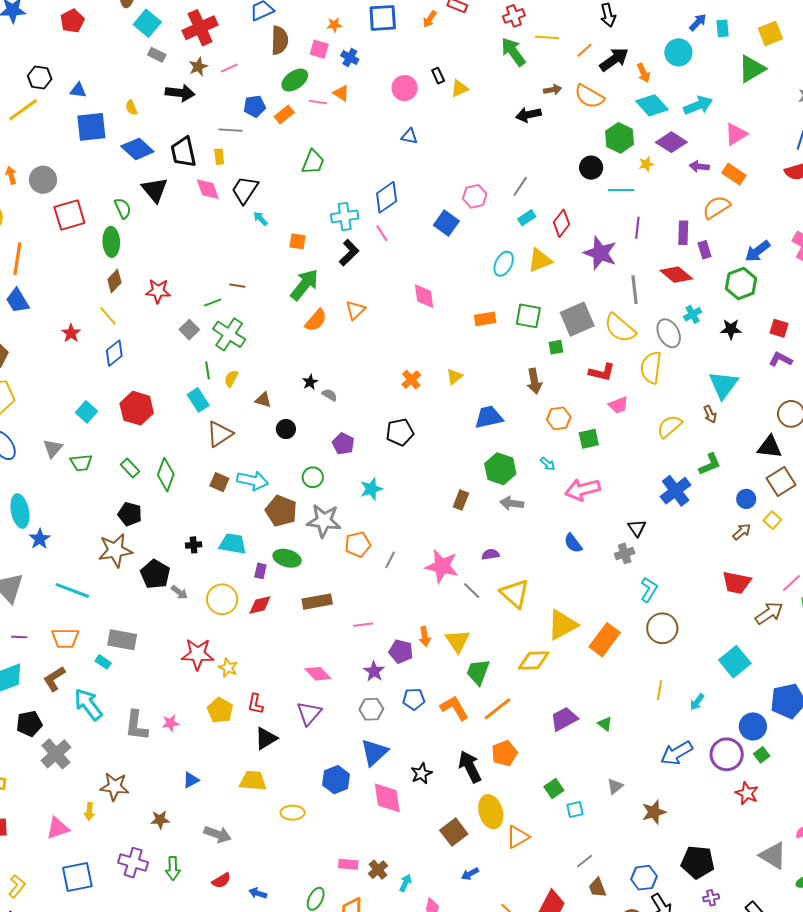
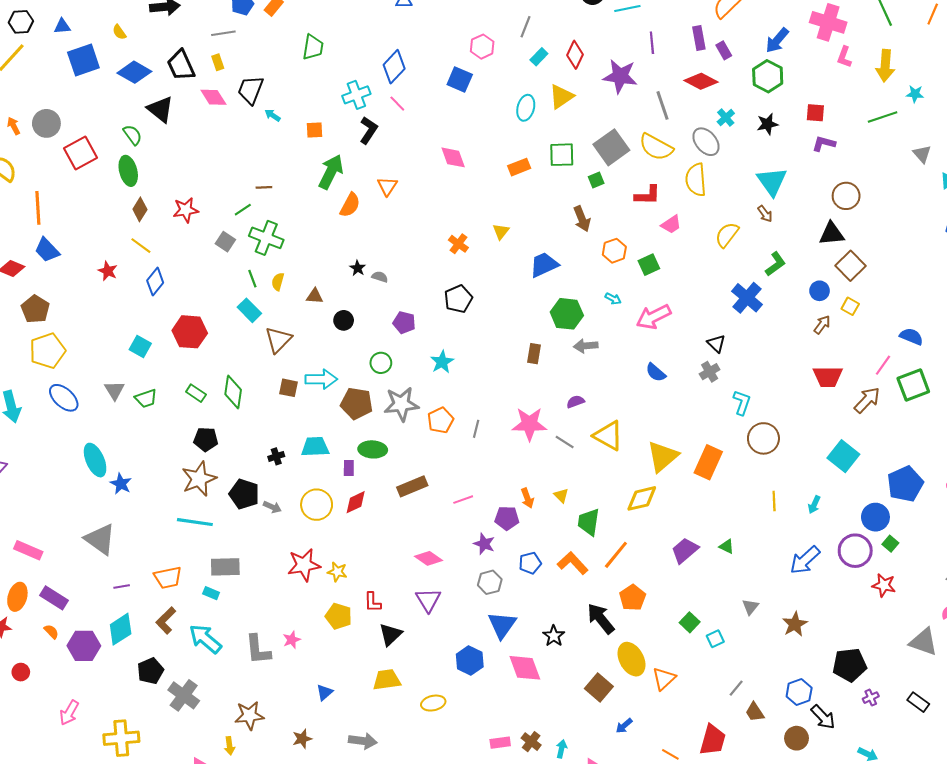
cyan line: (72, 590) -> (195, 522), moved
yellow triangle: (457, 641) -> (561, 495), size x0.6

